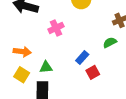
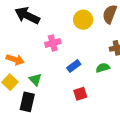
blue rectangle: (82, 57) -> (74, 66), moved
green triangle: (46, 67) -> (35, 80), turned 40

